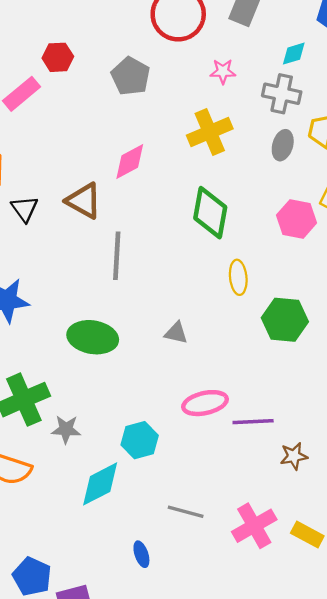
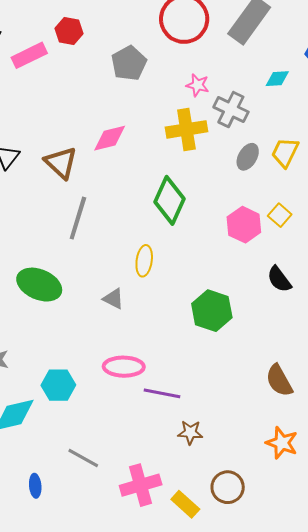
pink star: (223, 71) -> (198, 85), moved
gray cross: (282, 94) -> (231, 109), moved
yellow ellipse: (238, 277) -> (144, 261), moved

